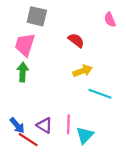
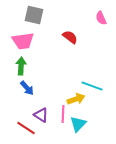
pink trapezoid: (25, 45) -> (23, 41), turned -115
yellow arrow: (83, 71) -> (76, 99), moved
blue arrow: (17, 125) -> (27, 88), moved

